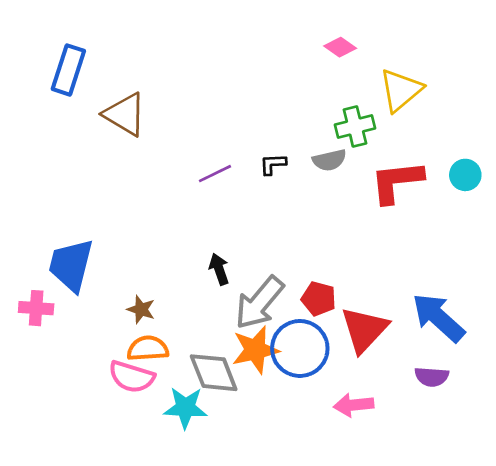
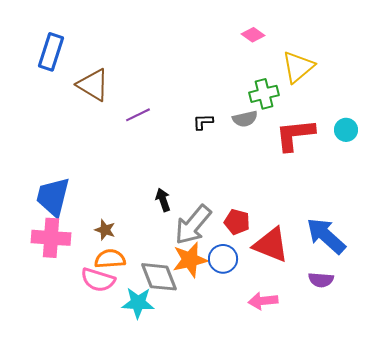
purple line: (215, 174) -> (138, 115), moved
pink cross: (36, 308) -> (51, 238), moved, size x1.5
red triangle: (364, 330) -> (271, 245), turned -51
blue circle: (300, 348) -> (223, 259), size x0.7

